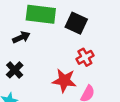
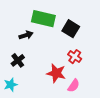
red cross: (85, 57) -> (75, 57), turned -32

